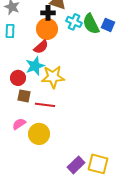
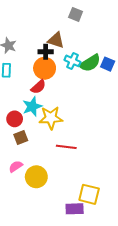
green semicircle: (91, 24) -> (90, 63), turned -95
brown square: (24, 96) -> (21, 137), turned -32
red line: (45, 105) -> (66, 147), moved
yellow square: (98, 164) -> (89, 194), moved
purple rectangle: (76, 165) -> (75, 209), turned 42

